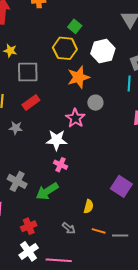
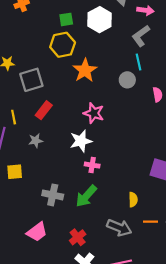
green square: (75, 26) -> (66, 19), turned -32
white hexagon: (103, 51) -> (100, 20), moved
gray circle: (95, 103) -> (127, 80), moved
gray arrow: (69, 228) -> (119, 228), size x1.6

